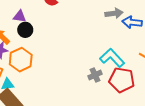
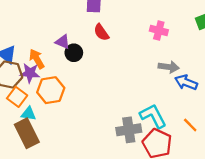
black circle: (25, 30) -> (74, 53), moved
gray cross: (95, 75) -> (129, 130), size x1.5

